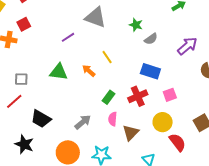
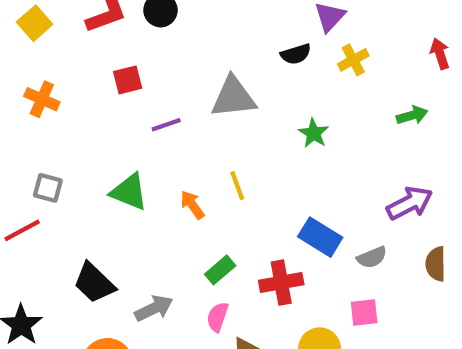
gray triangle: (95, 17) -> (233, 97), turned -40
red square: (24, 24) -> (128, 80), moved
gray semicircle: (151, 39) -> (372, 257), moved
pink square: (170, 95) -> (364, 312), moved
black trapezoid: (41, 119) -> (94, 283), moved

